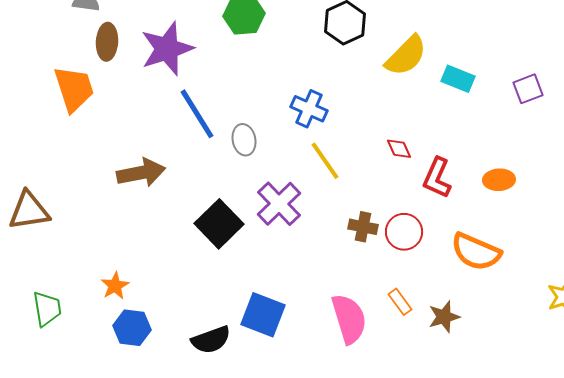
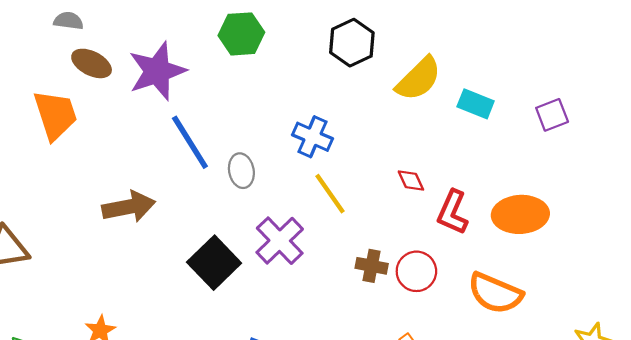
brown ellipse: (107, 42) -> (92, 63), turned -66
orange ellipse: (499, 180) -> (520, 214), size x1.6

